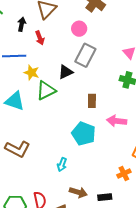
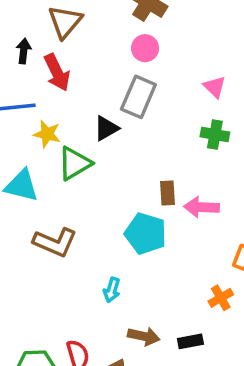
pink circle: (79, 29) -> (145, 48), moved
red arrow: (40, 38) -> (57, 72), size x1.5
brown rectangle: (92, 101) -> (167, 193), moved
brown L-shape: (18, 149) -> (55, 242), moved

